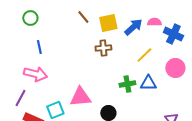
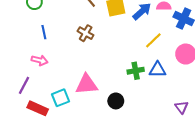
brown cross: (103, 48) -> (86, 33), moved, turned 35
pink arrow: (35, 74) -> (40, 60), size x0.7

